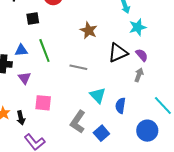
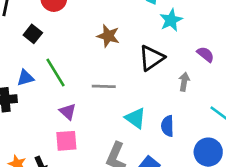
black square: (33, 19) -> (33, 34), turned -32
purple semicircle: (142, 55) -> (205, 54), moved
purple triangle: (24, 78) -> (68, 112), moved

